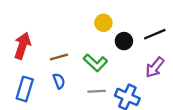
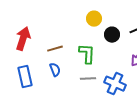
green L-shape: (95, 63) -> (87, 54), turned -130
blue rectangle: (25, 89) -> (25, 77), turned -30

